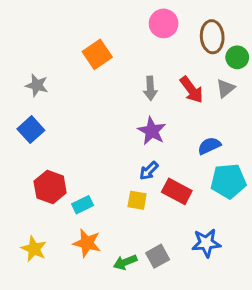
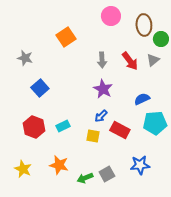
blue square: (31, 130) -> (40, 88), moved
cyan rectangle: (83, 205) -> (63, 126), moved

